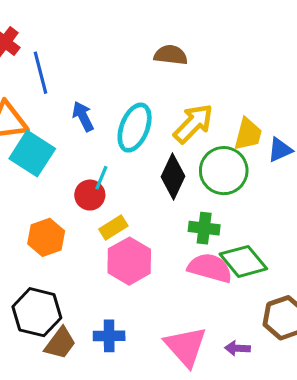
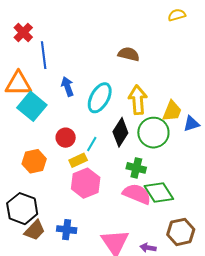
yellow arrow: (193, 124) -> (138, 100), turned -56
cyan line: (101, 178) -> (92, 144), moved

